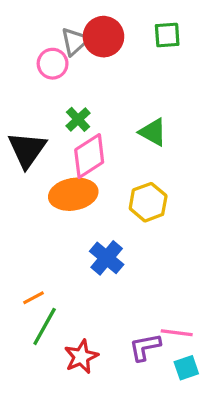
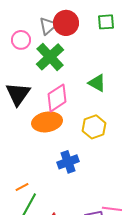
pink circle: (53, 64) -> (21, 40), moved
green cross: (78, 119) -> (50, 57), moved, size x1.8
blue cross: (107, 258) -> (68, 162), turned 30

